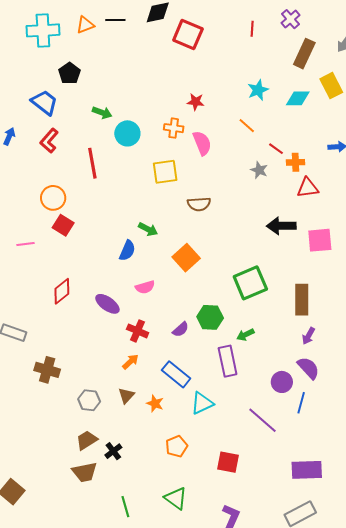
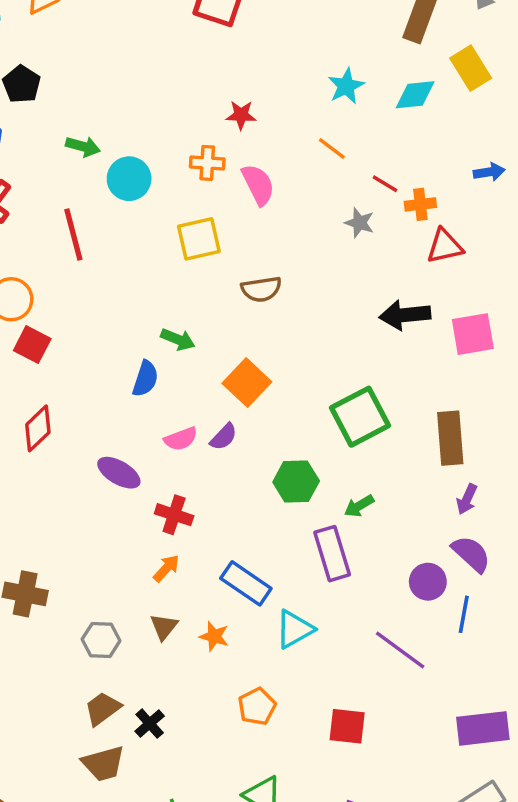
red diamond: (62, 291) -> (38, 428), moved
purple semicircle: (181, 329) -> (224, 437), moved

